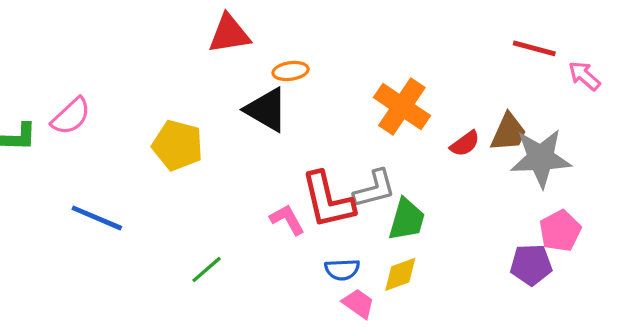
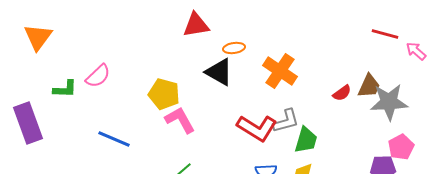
orange cross: (402, 107) -> (280, 71), moved
red L-shape: (328, 200) -> (257, 128), turned -45
pink L-shape: (287, 220) -> (180, 120), moved, size x1.4

